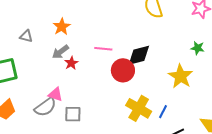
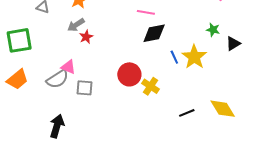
pink line: (103, 49) -> (146, 12), moved
red circle: (123, 70) -> (129, 74), moved
yellow cross: (139, 108) -> (151, 86), size x0.7
blue line: (163, 112) -> (174, 57), moved, turned -56

